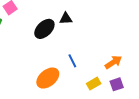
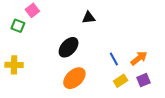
black ellipse: (44, 29) -> (69, 47), moved
blue line: (72, 61) -> (114, 59), moved

